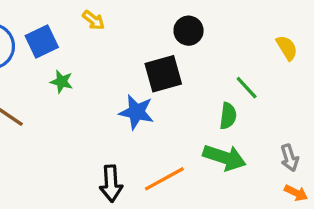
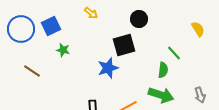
yellow arrow: (94, 20) -> (91, 13), moved
blue star: (136, 112) -> (108, 68), turned -30

